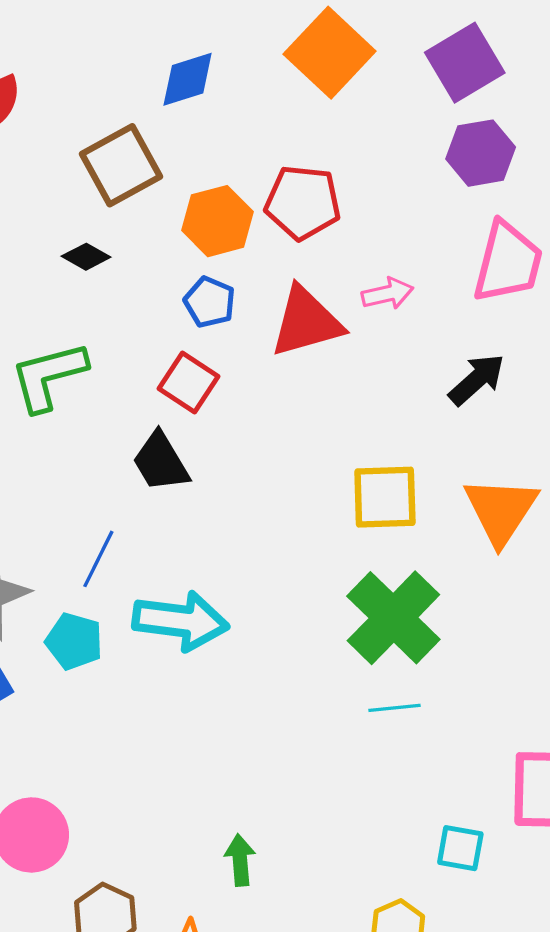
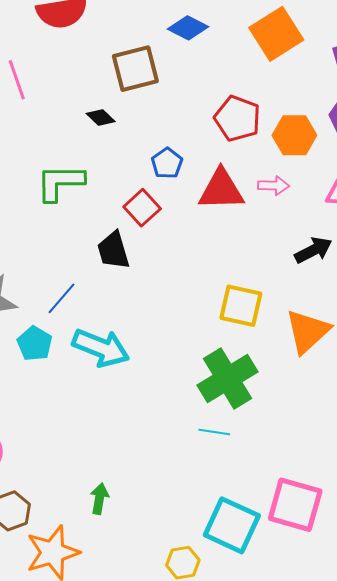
blue diamond: (188, 79) -> (188, 28), turned 30
orange hexagon: (218, 221) -> (294, 135), moved
cyan square: (460, 848) -> (232, 525), size x1.8

